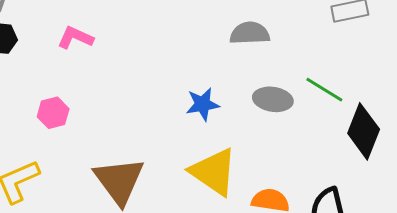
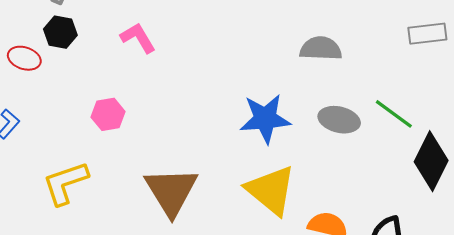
pink L-shape: (75, 38) -> (138, 38), turned 30
blue star: (203, 104) -> (265, 119), size x1.4

